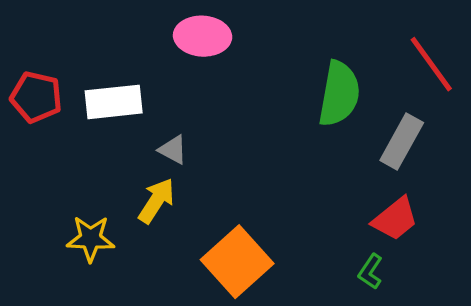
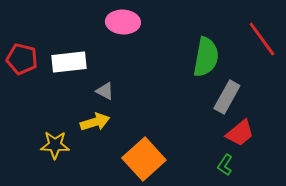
gray rectangle: (402, 141) -> (227, 97), moved
yellow arrow: (156, 201) -> (95, 122), turned 40

